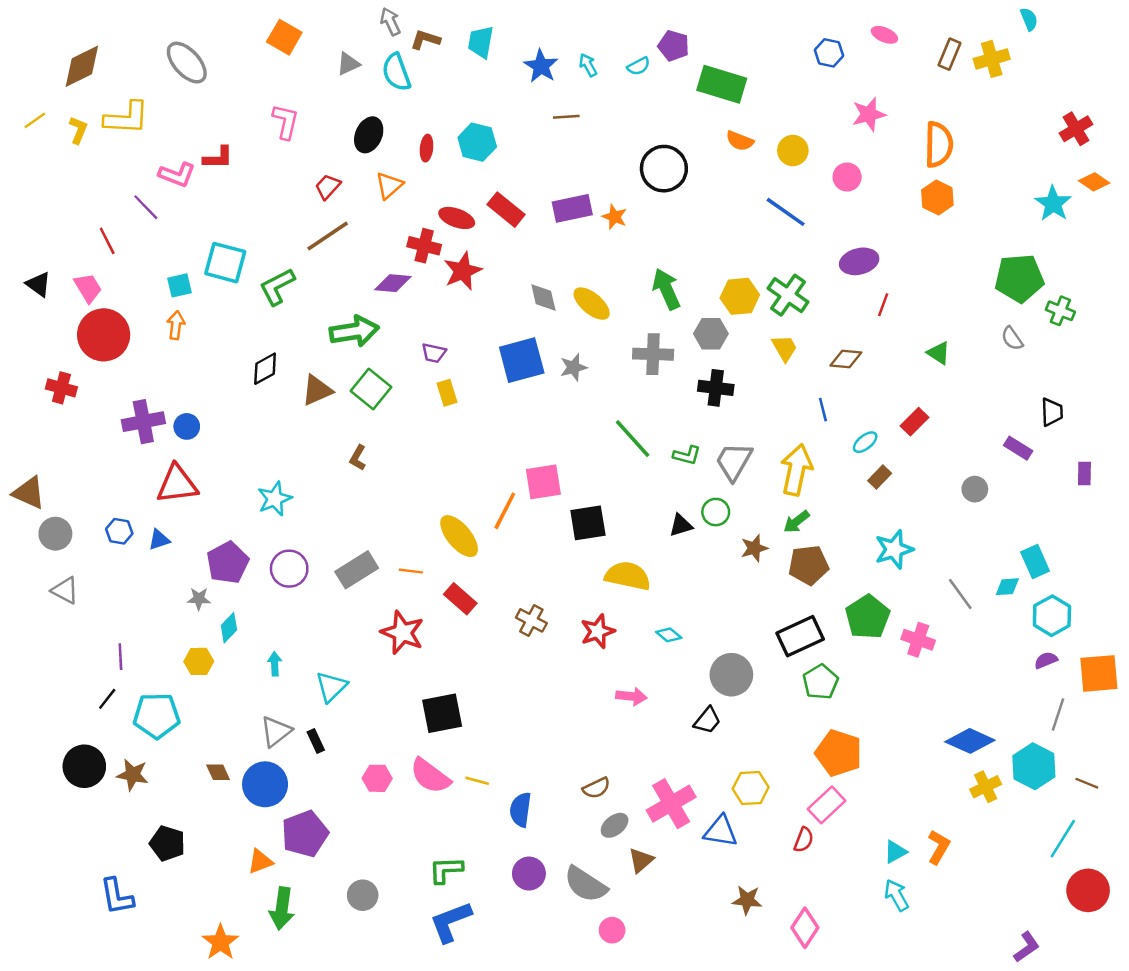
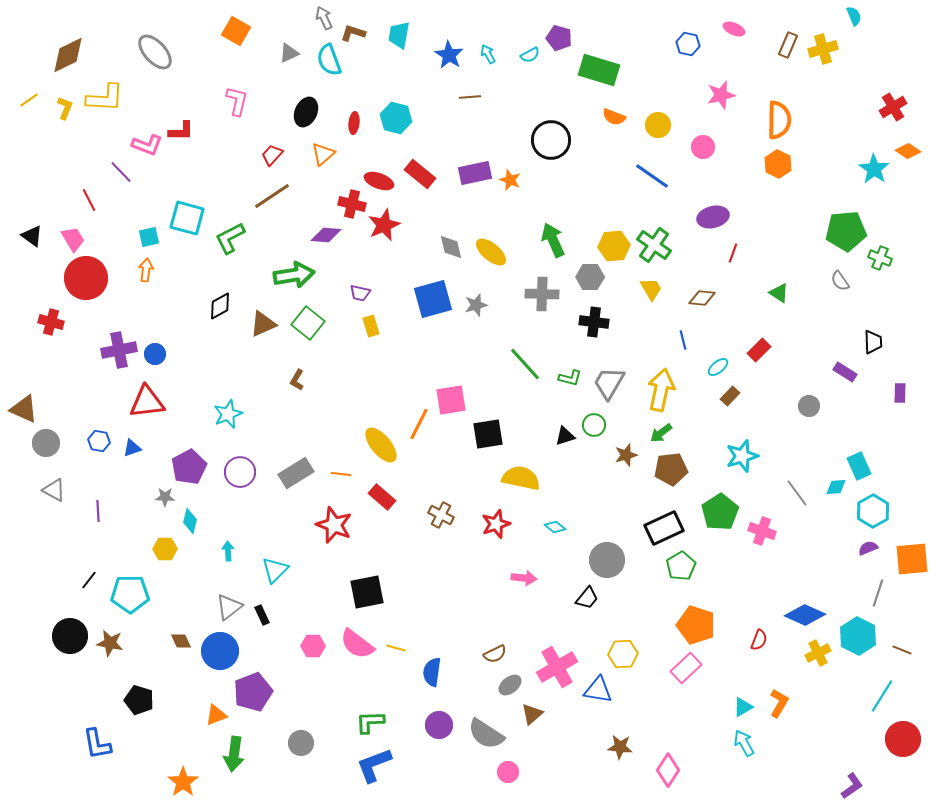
cyan diamond: (229, 628) -> (190, 521), turned -30
purple line: (120, 657) -> (98, 511), moved
red semicircle: (804, 840) -> (759, 640), moved

